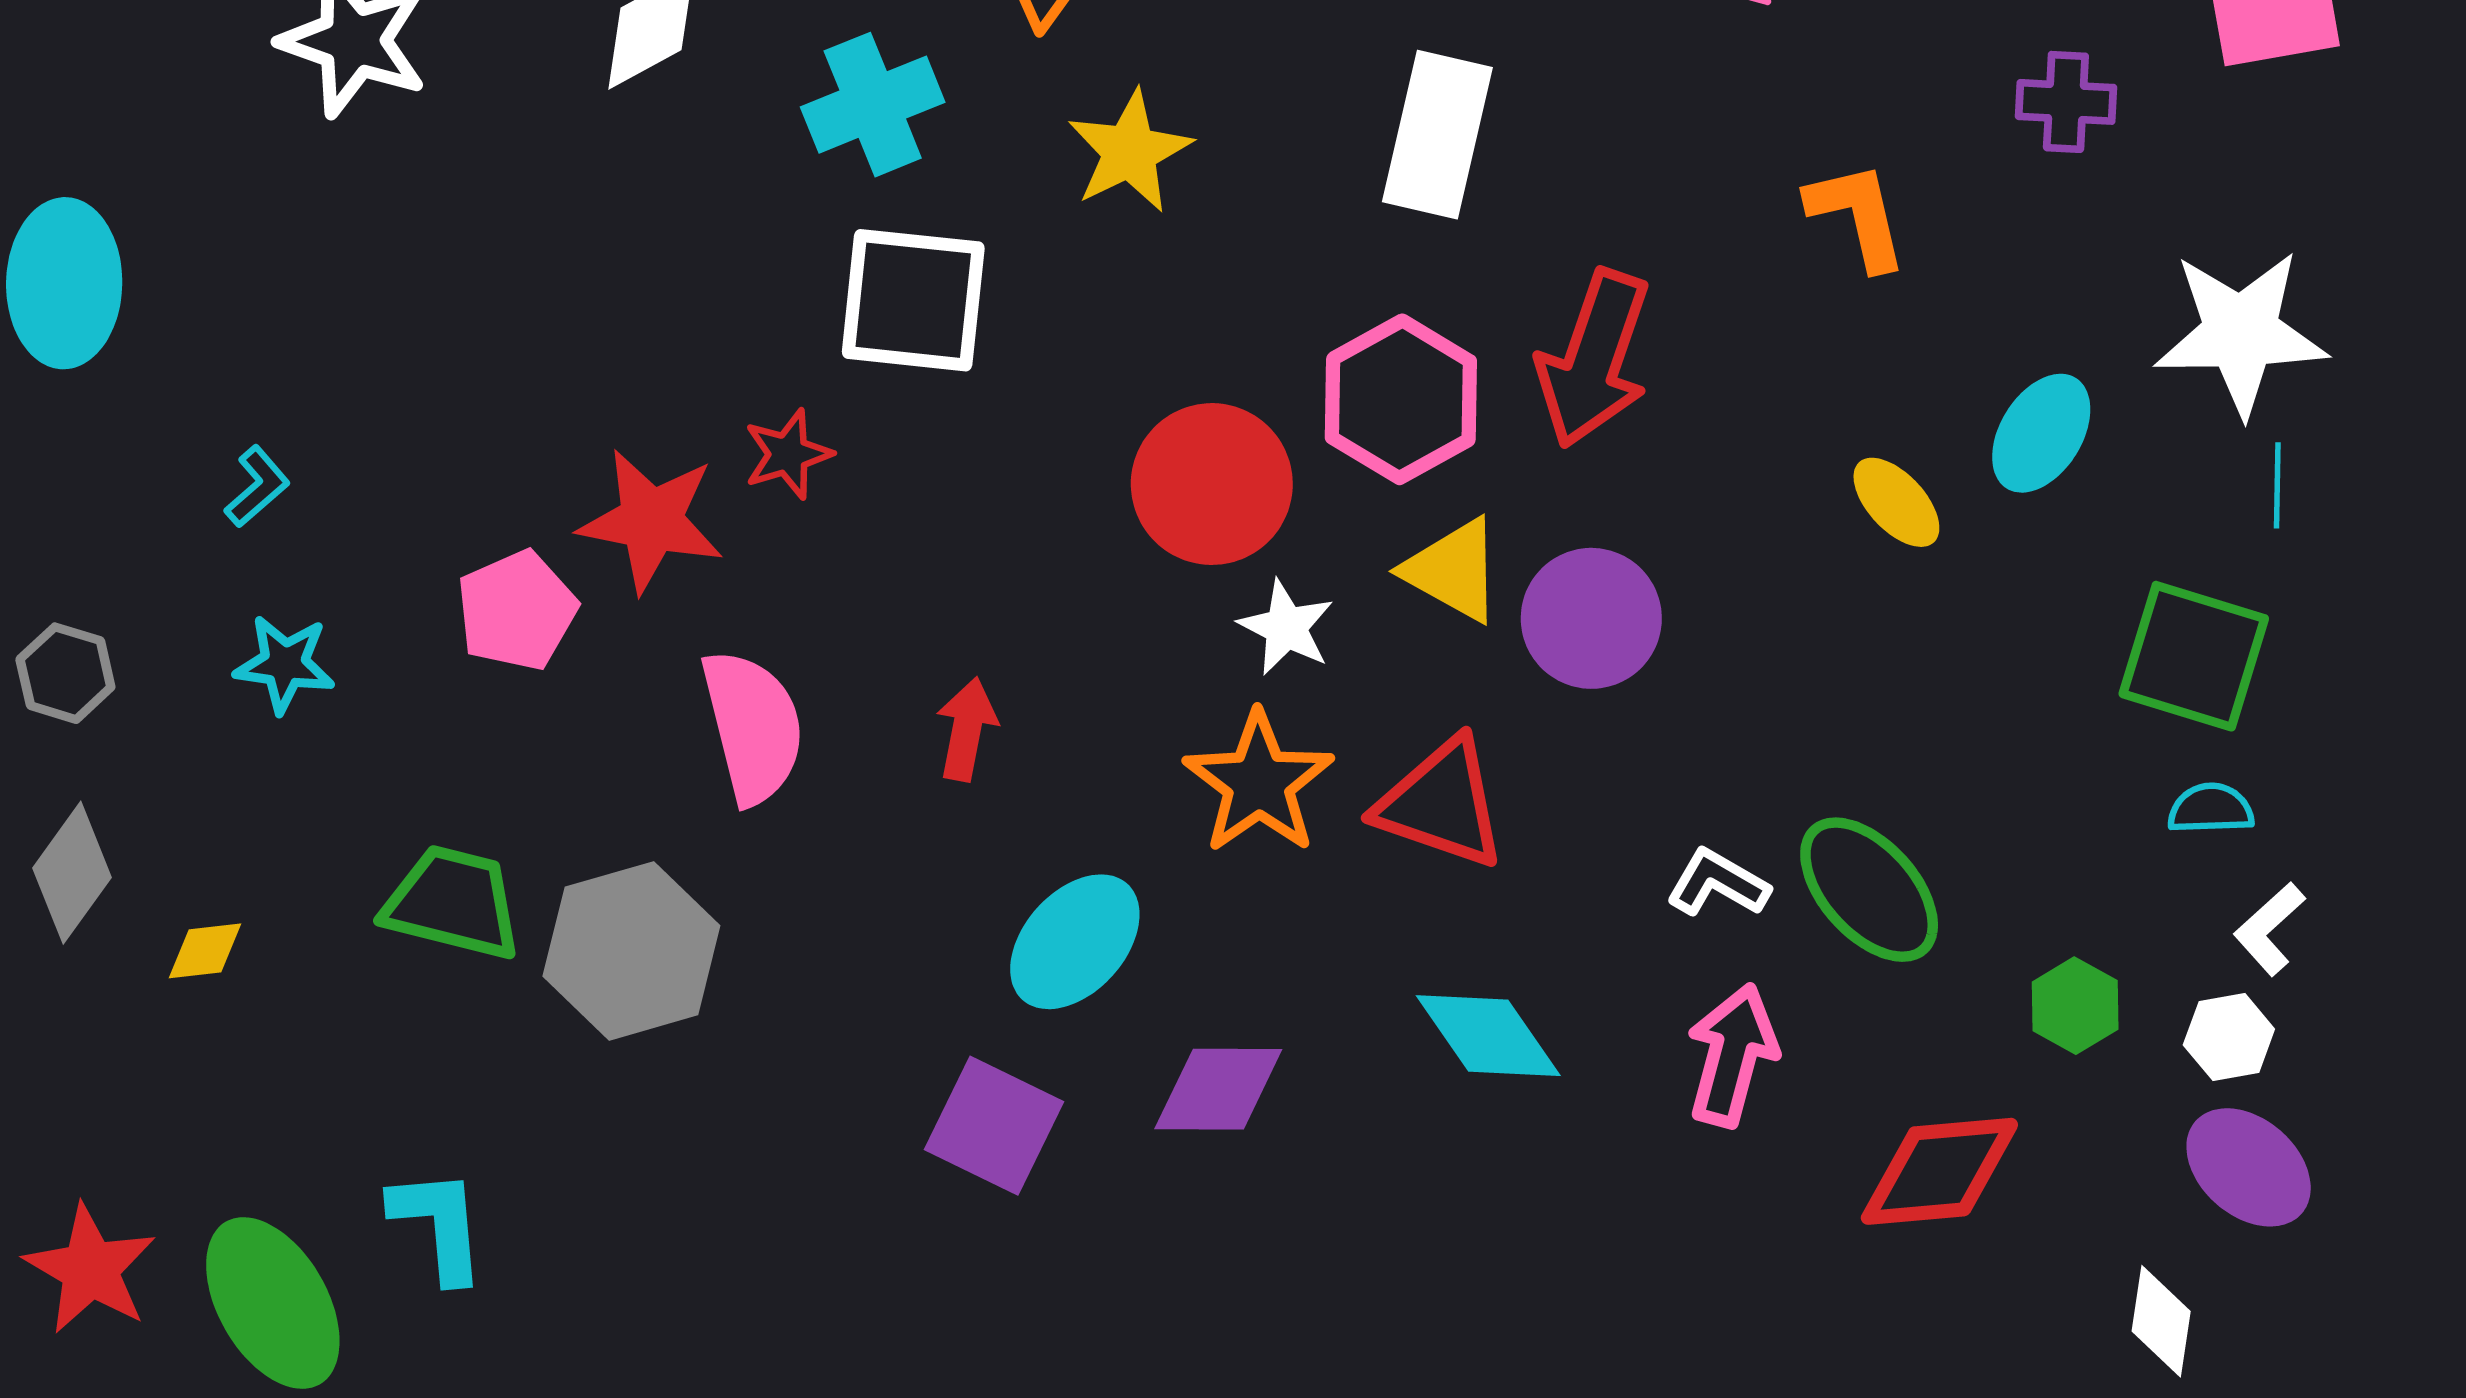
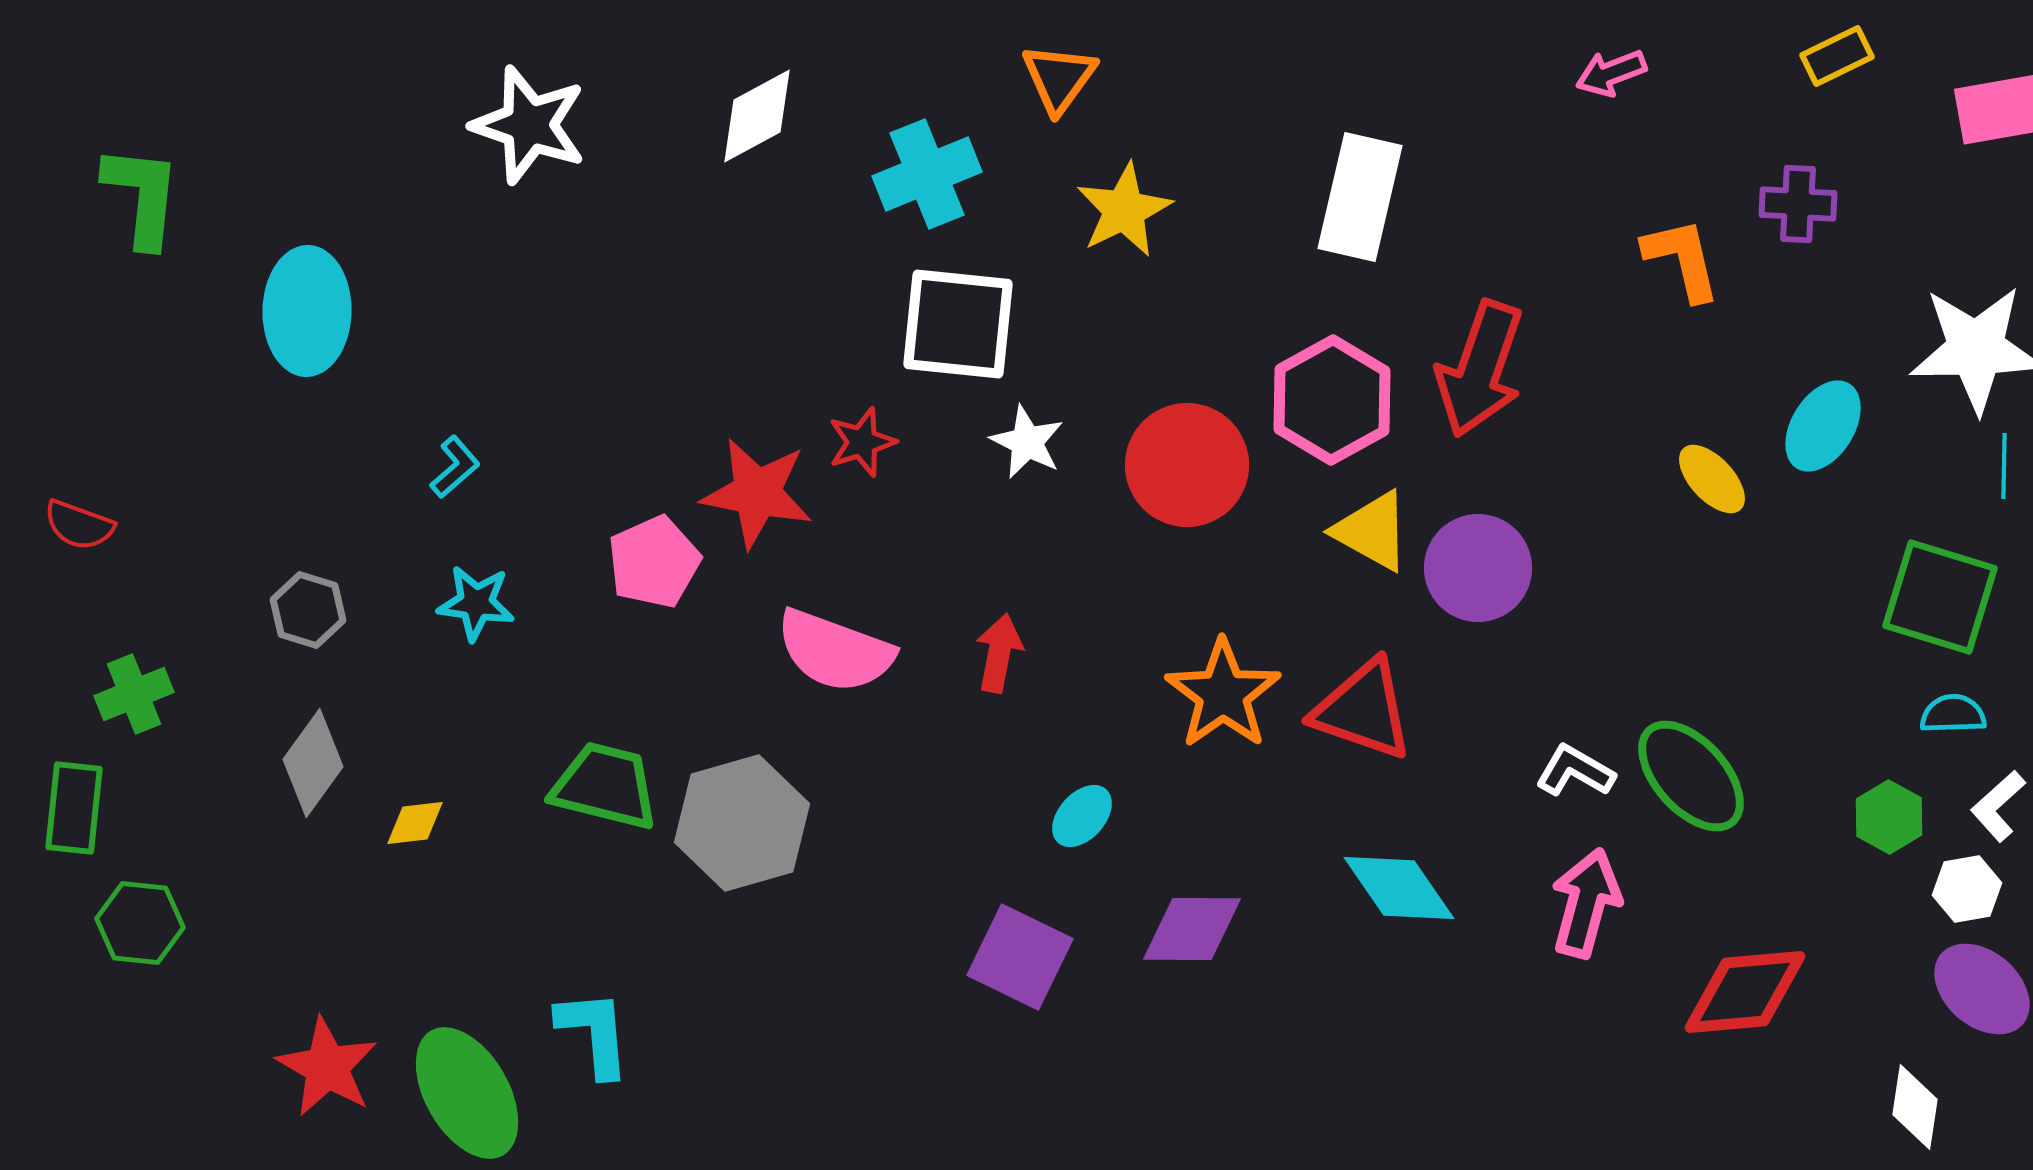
purple cross: (2066, 102) -> (1798, 204), moved
white star: (1286, 627) -> (1027, 442), moved
pink semicircle: (753, 727) -> (835, 651), turned 124
cyan ellipse: (1075, 942) -> (1082, 816), size x0.6
green hexagon: (2075, 1006) -> (1889, 817), moved

